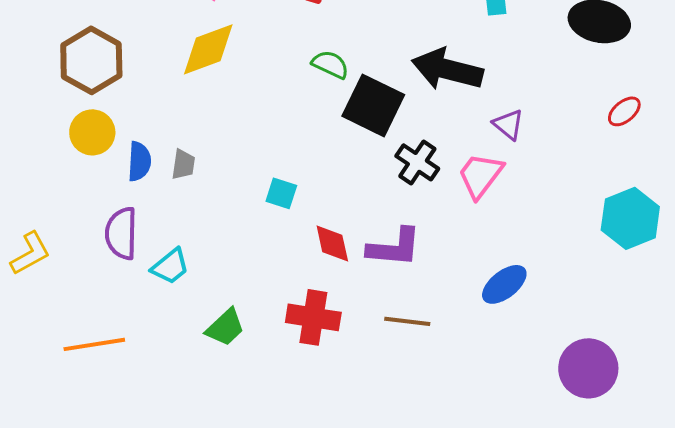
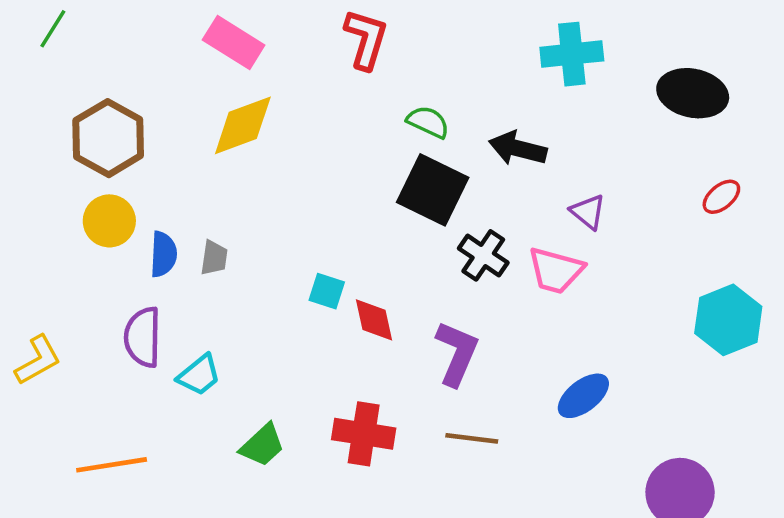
green semicircle: (330, 64) -> (428, 122), moved
black arrow: (447, 69) -> (518, 148), size x0.7
pink trapezoid: (480, 175) -> (556, 270), turned -112
red diamond: (332, 243) -> (374, 320), moved
purple L-shape: (394, 247) -> (457, 353), turned -72

